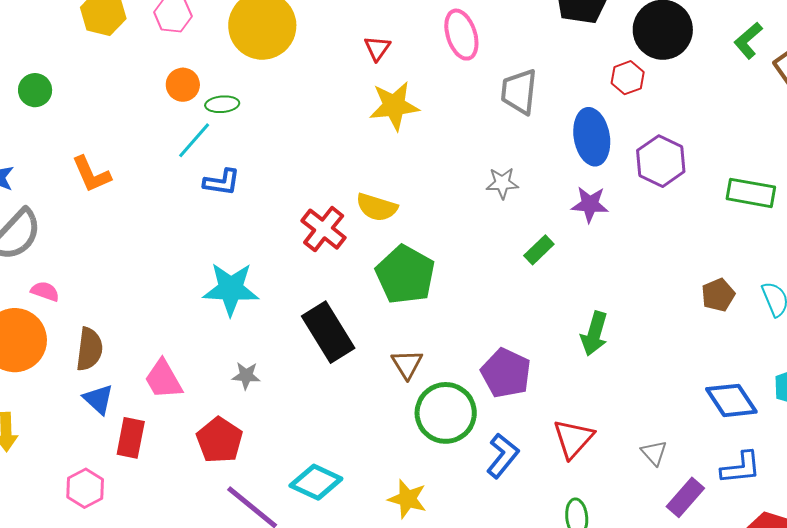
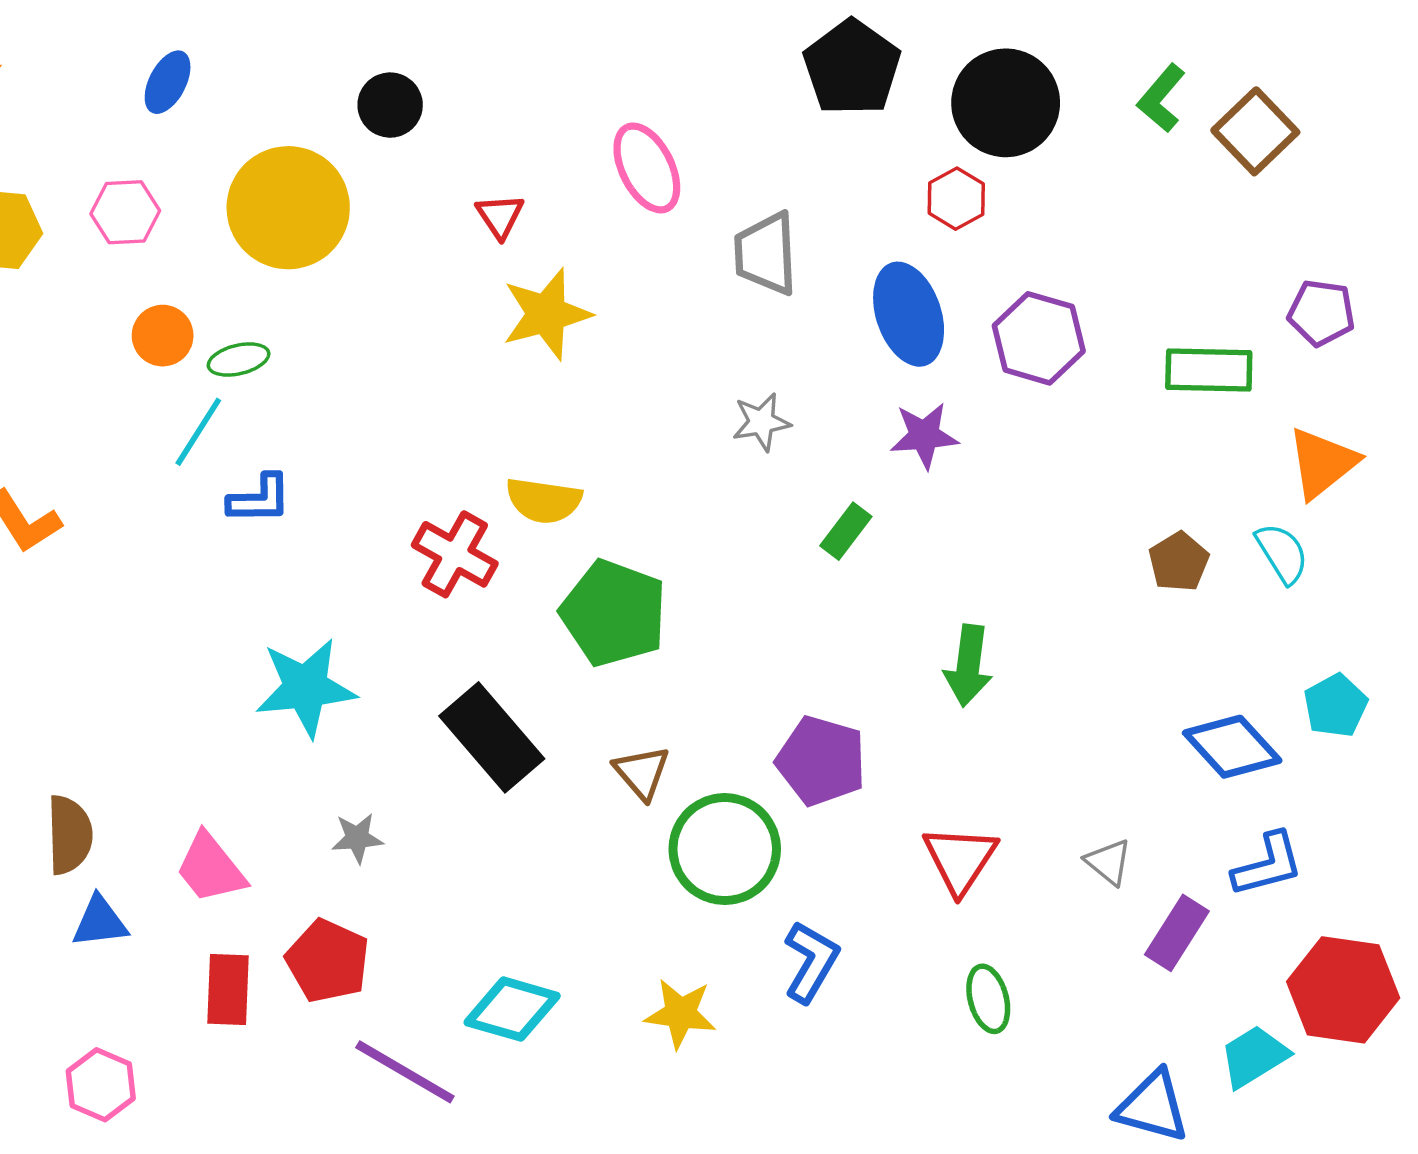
blue triangle: (98, 399) -> (100, 922), turned -40
red rectangle: (131, 438) -> (228, 989), moved
blue L-shape: (503, 456) -> (811, 962), moved

